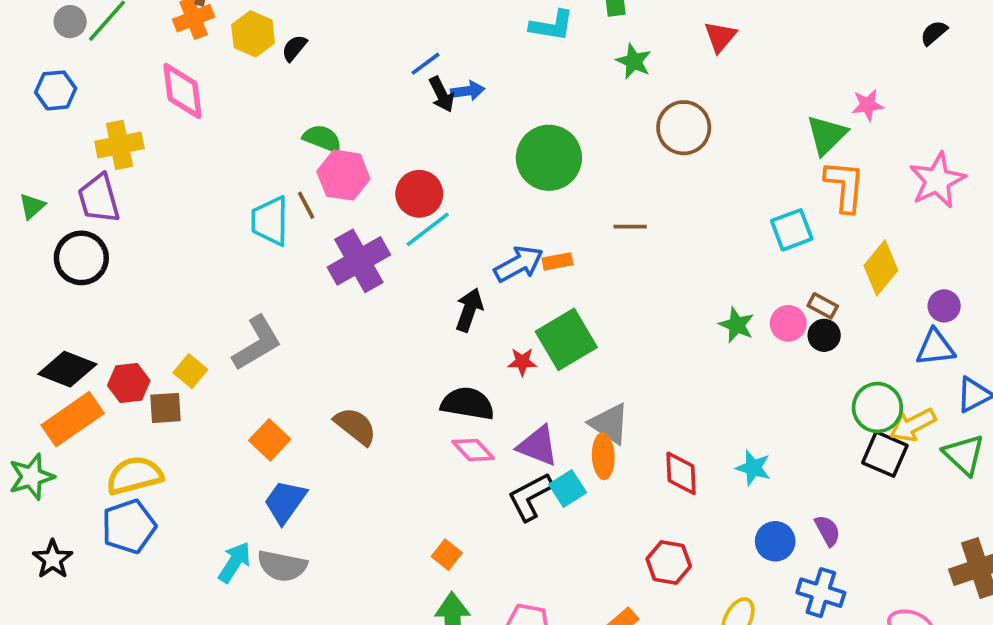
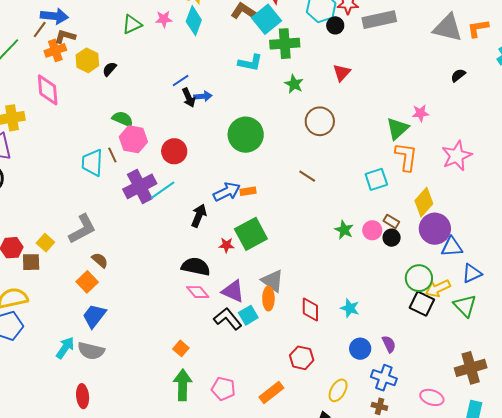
brown line: (630, 227) -> (307, 176), moved, turned 30
cyan line: (428, 229) -> (163, 190), moved
purple circle: (944, 306) -> (435, 229), moved, size x1.8
brown semicircle: (355, 426) -> (100, 260), moved, size x0.7
black L-shape: (530, 497) -> (228, 319), turned 76

